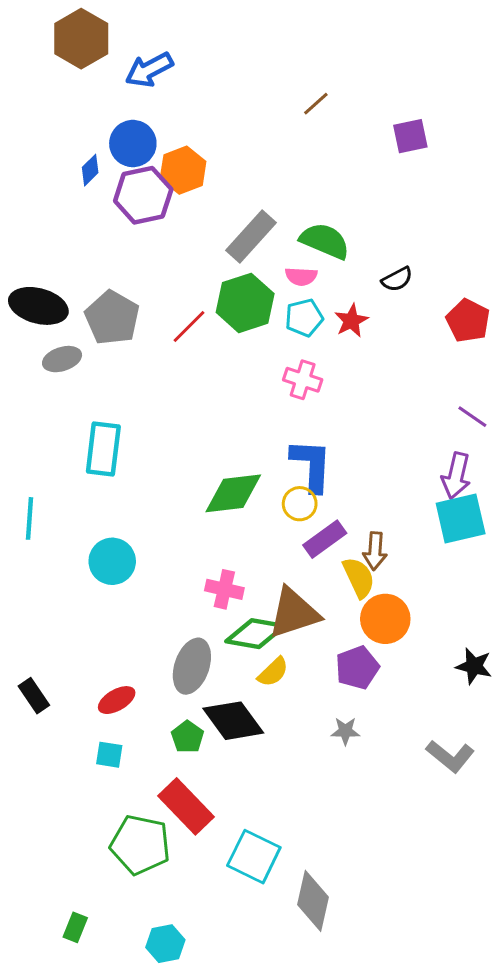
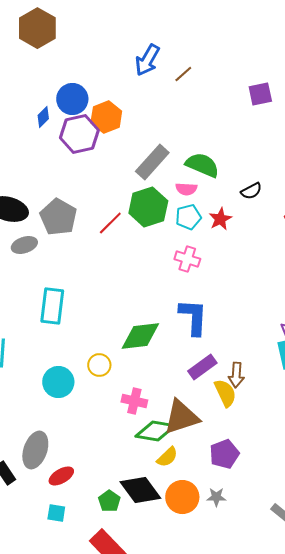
blue arrow: (149, 70) -> (147, 60), moved, turned -32
brown line: (316, 104) -> (183, 74), moved
yellow circle: (300, 504) -> (99, 365), moved
orange circle: (385, 619) -> (182, 497), moved
gray ellipse: (192, 666) -> (35, 450), moved

